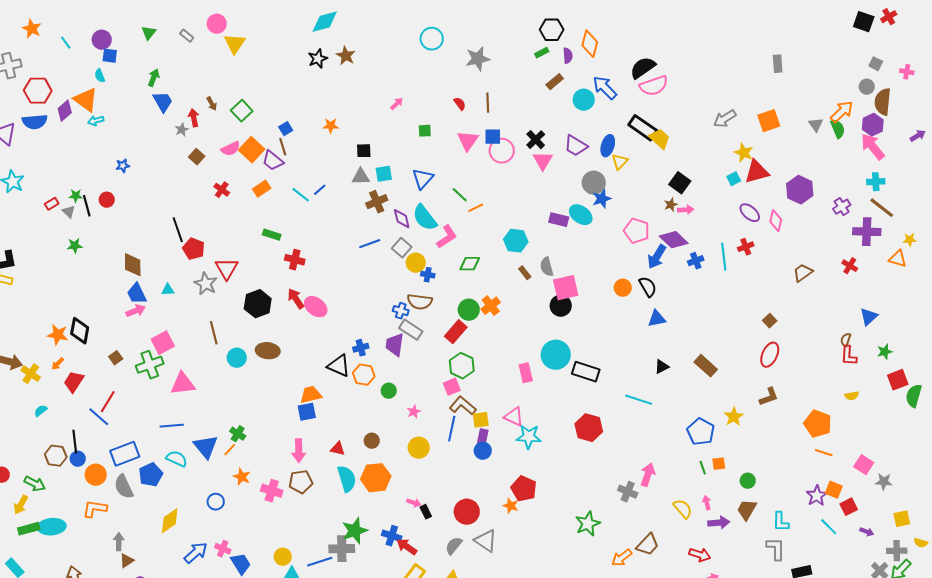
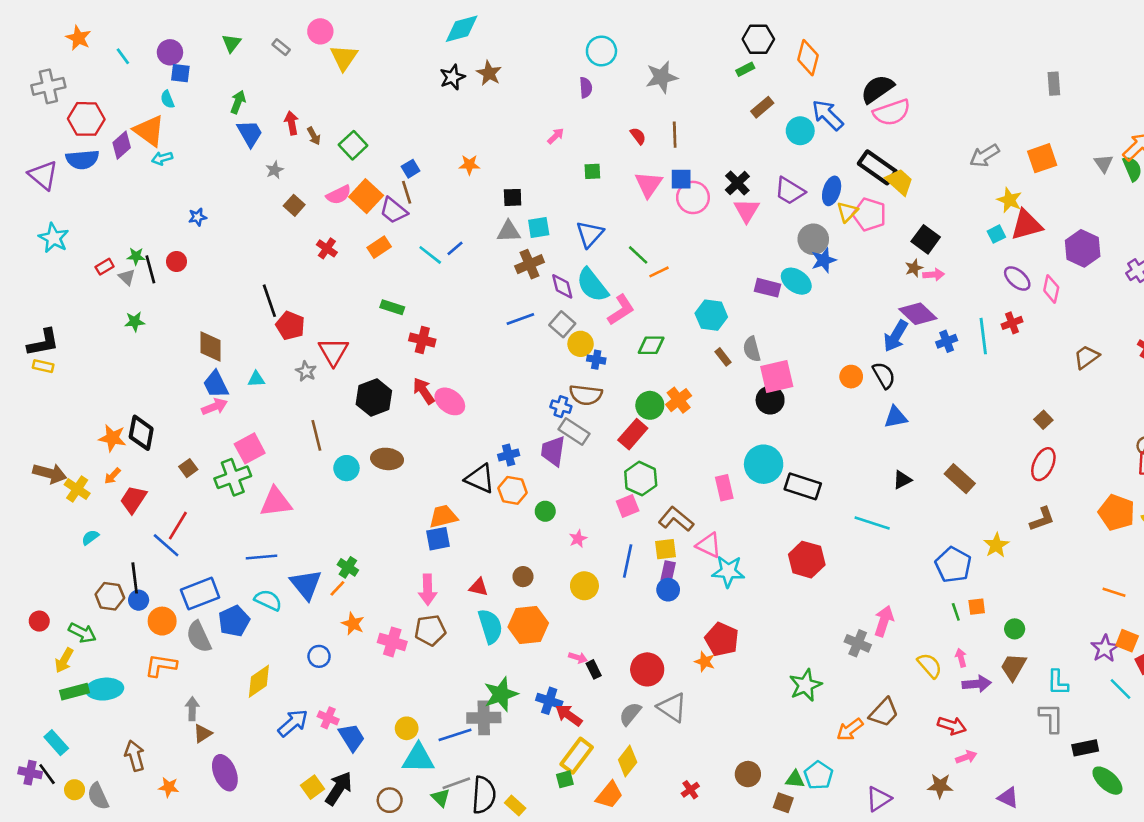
purple semicircle: (568, 56) -> (586, 88), moved
red arrow: (194, 118) -> (292, 123), moved
pink pentagon: (637, 231) -> (869, 214), moved
gray star: (206, 284) -> (306, 371), size x0.7
brown L-shape: (463, 406) -> (676, 519), moved
orange pentagon: (818, 424) -> (1117, 513), moved

